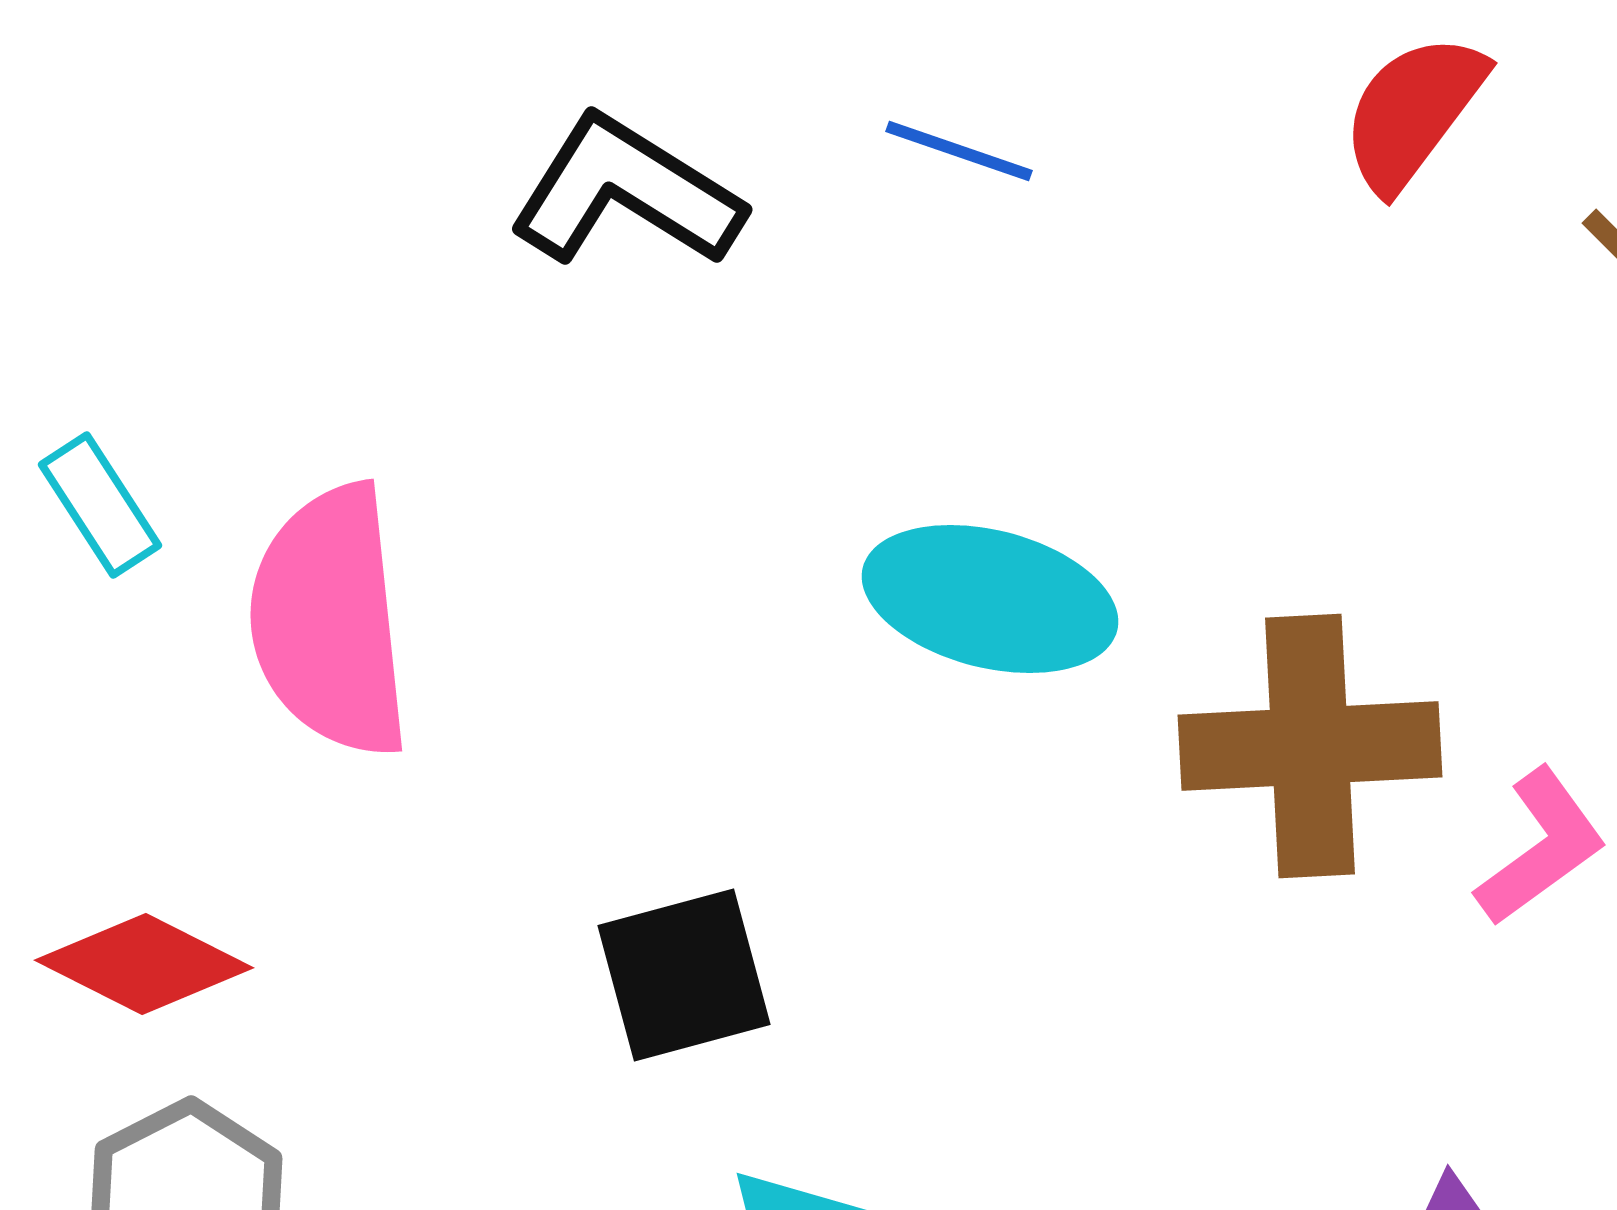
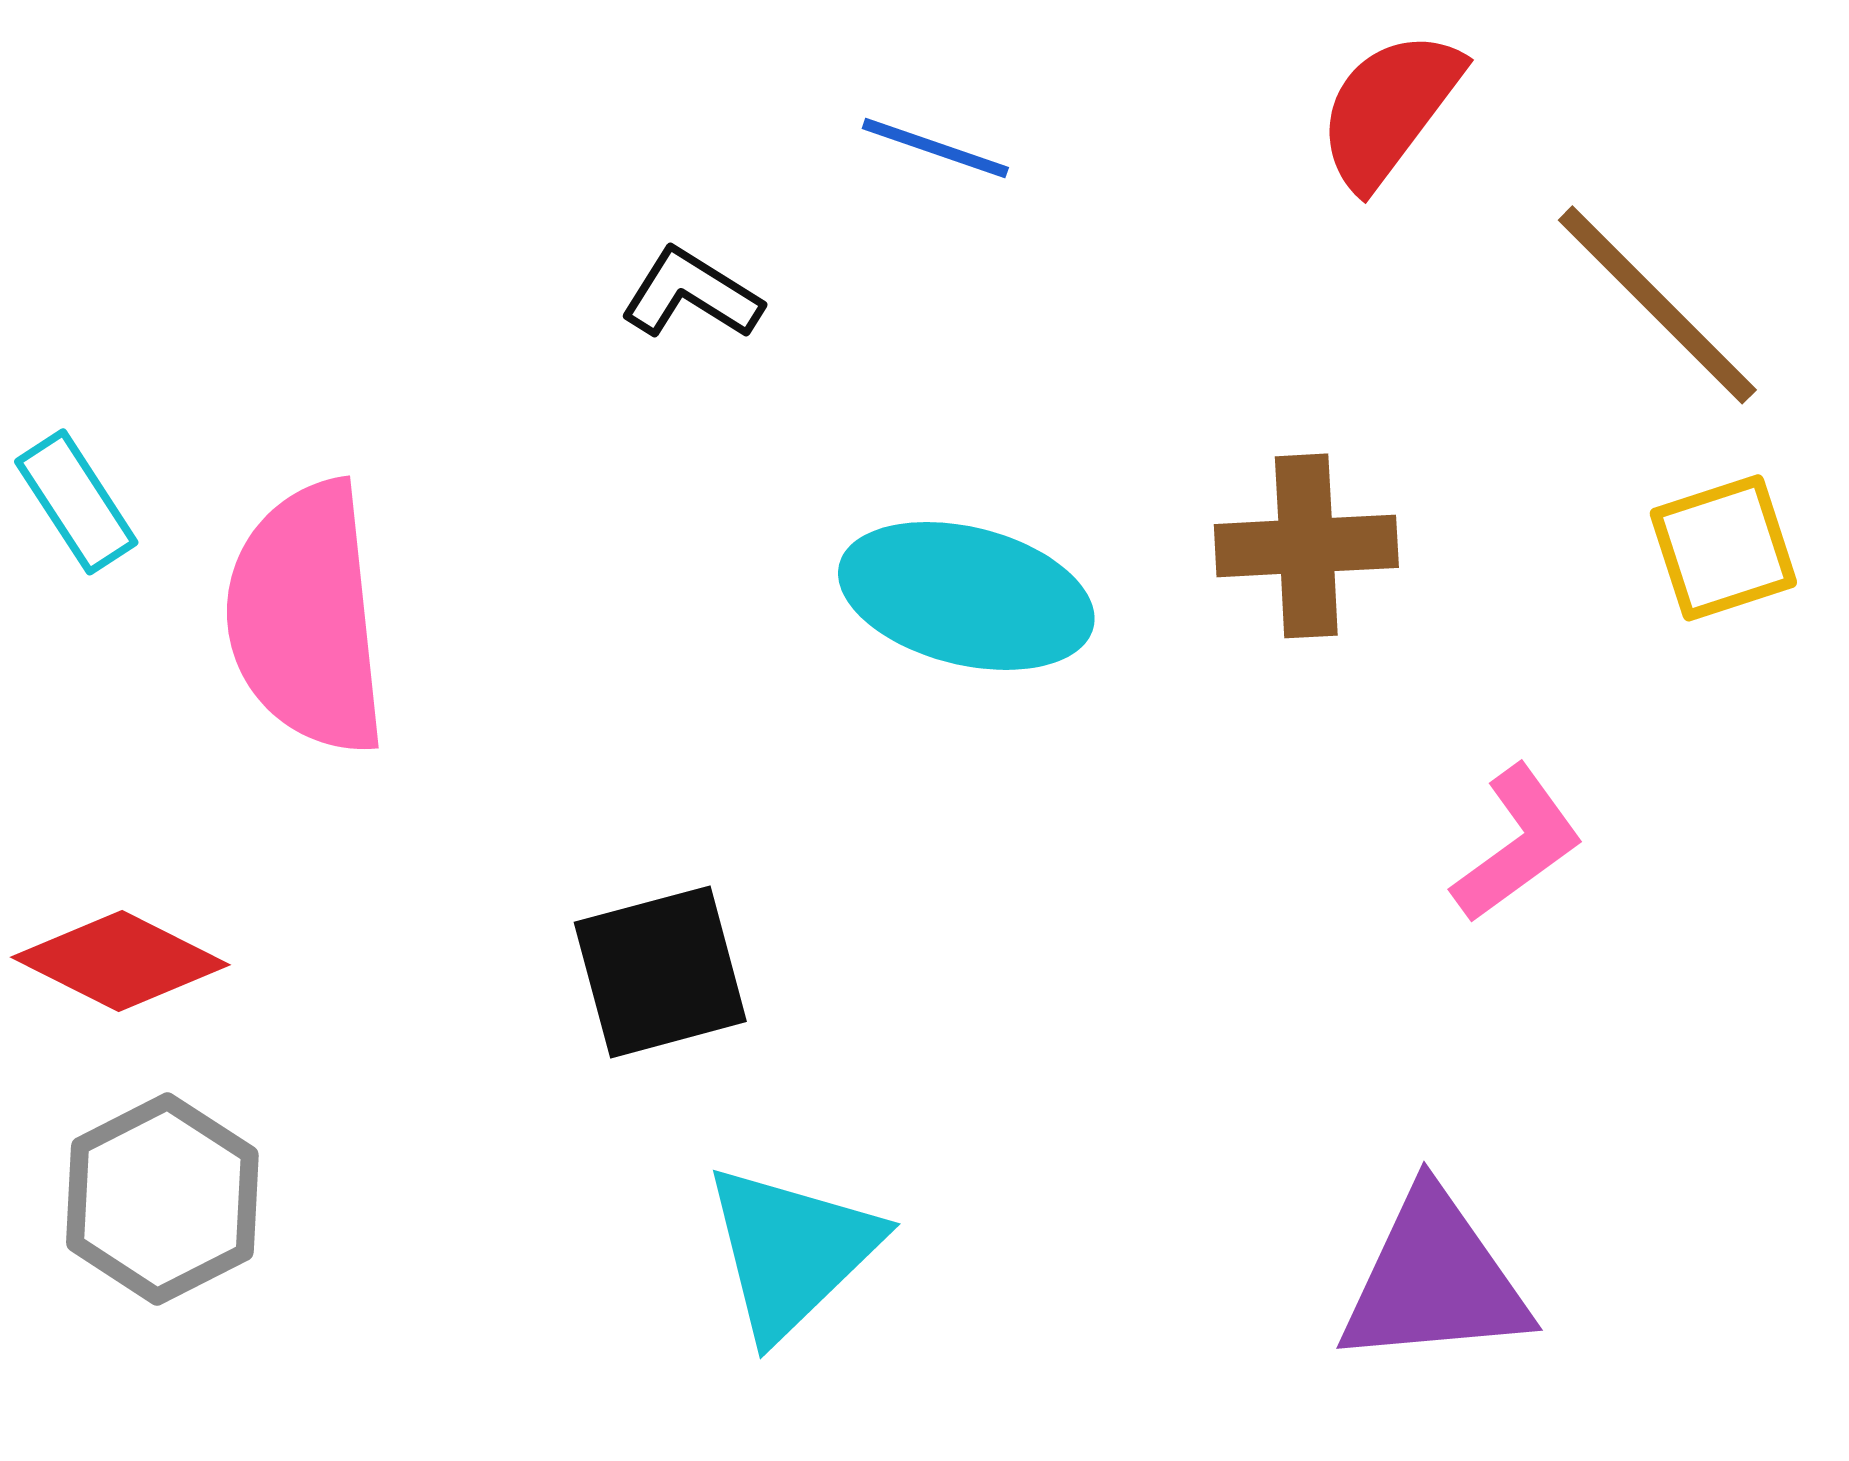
black L-shape: (626, 192) -> (691, 294), moved, size x0.6
brown cross: (1310, 746) -> (1306, 546), moved, size x0.7

